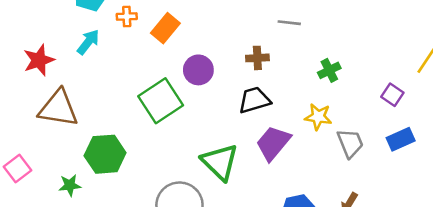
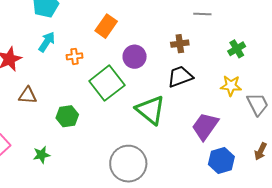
orange cross: (127, 16) -> (75, 56), moved
brown triangle: (58, 108) -> (28, 95), size x0.6
purple trapezoid: (273, 143) -> (205, 126), moved
green hexagon: (105, 154) -> (67, 116), moved, size x0.7
green triangle: (220, 162) -> (150, 110), moved

